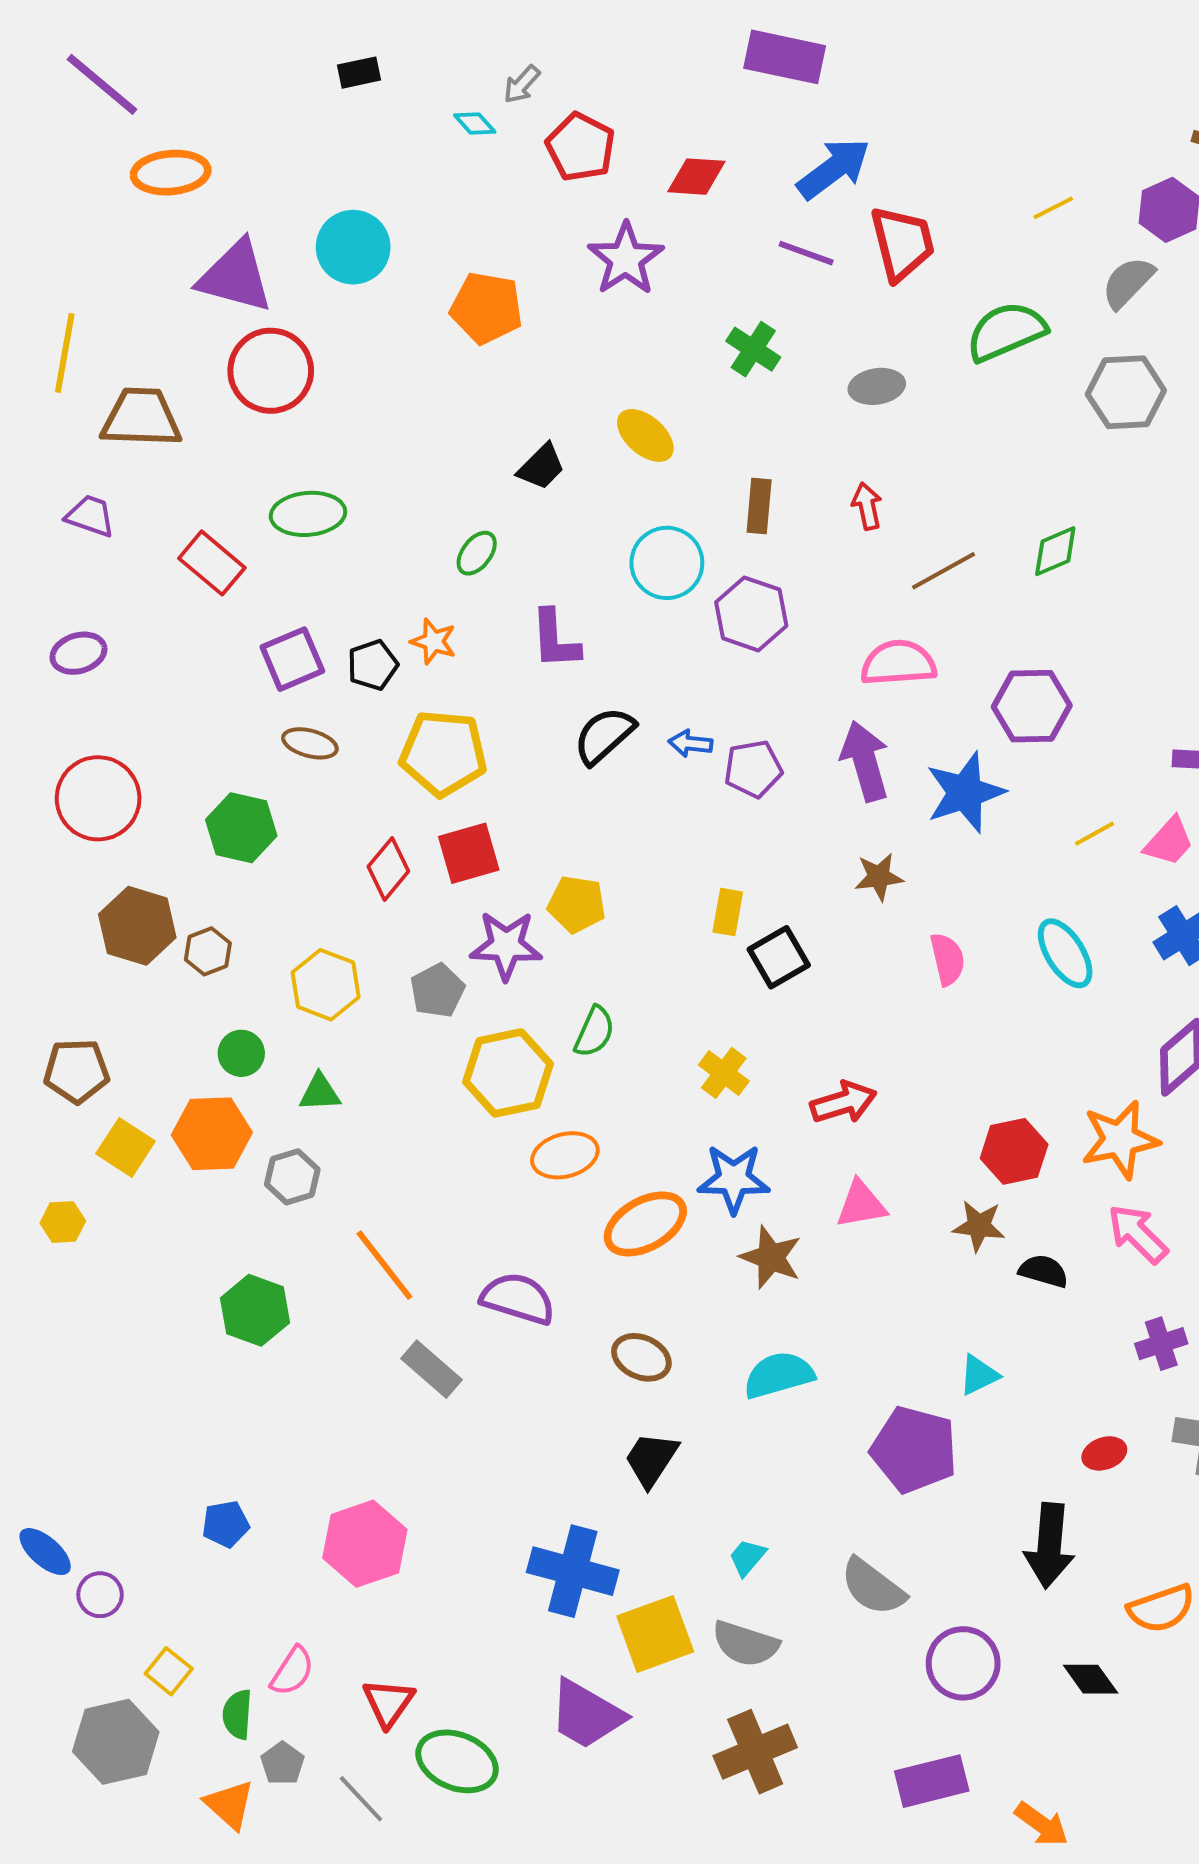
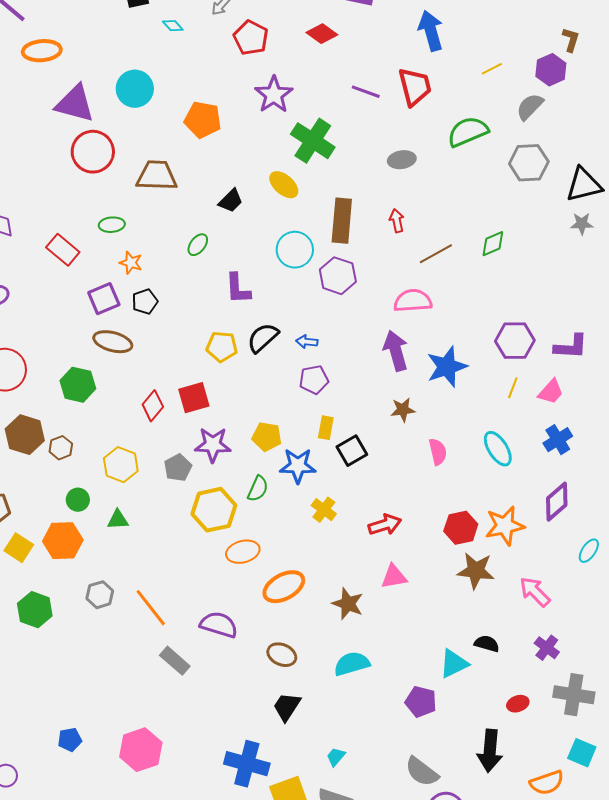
cyan diamond: (475, 124) -> (173, 26), moved
blue arrow: (834, 169) -> (431, 31), moved, turned -69
red diamond: (696, 177) -> (322, 34), moved, turned 32
green cross: (753, 349) -> (313, 141), moved, size x1.6
brown trapezoid: (141, 418) -> (157, 176), moved
brown rectangle: (759, 506) -> (342, 221), size x1.6
green ellipse: (308, 514) -> (112, 225), size x0.7
orange star: (433, 641) -> (131, 263), moved
purple hexagon: (1032, 706) -> (515, 341), moved
brown ellipse: (310, 743) -> (113, 342), size x1.4
yellow pentagon: (443, 753) -> (222, 347), moved, size x0.7
purple pentagon: (753, 769) -> (314, 380), moved
yellow line: (1095, 834) -> (513, 388), turned -40
yellow pentagon: (577, 904) -> (267, 437), moved
orange star: (1120, 1140) -> (505, 526), moved
red hexagon: (1014, 1151) -> (461, 528), moved
gray hexagon: (292, 1177) -> (100, 595), moved
blue star: (734, 1179) -> (298, 466), moved
brown star: (979, 1226) -> (476, 571), moved, size x1.4
black semicircle: (1044, 1271) -> (487, 644), moved
green hexagon: (255, 1310) -> (35, 610), moved
purple cross: (1161, 1344) -> (547, 648), turned -35
cyan triangle: (979, 1375) -> (454, 664), size x1.4
purple pentagon: (914, 1450) -> (421, 702), size x0.7
gray semicircle: (873, 1587) -> (422, 772), moved

